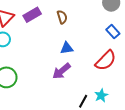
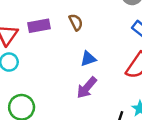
purple rectangle: (32, 15) -> (39, 26), turned 30

